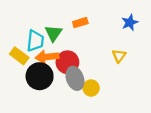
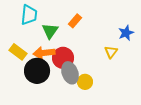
orange rectangle: (80, 23) -> (75, 21), turned -32
blue star: (130, 23) -> (126, 33), moved
cyan trapezoid: (35, 41) -> (29, 15), moved

